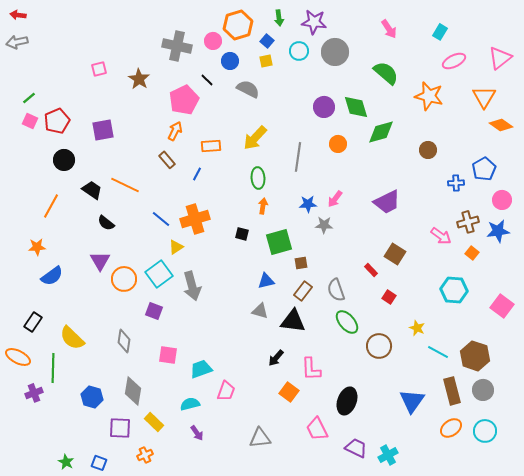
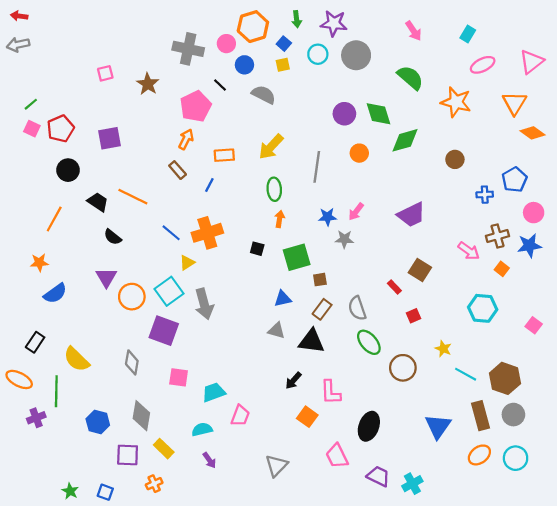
red square: (389, 297) -> (414, 316), turned 32
pink square: (502, 306) -> (534, 325), size x0.7
purple square: (154, 311) -> (164, 331), size x1.6
gray triangle: (260, 438) -> (276, 466), turned -40

